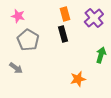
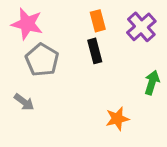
pink star: (18, 16) -> (27, 24), size x1.5

